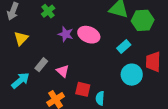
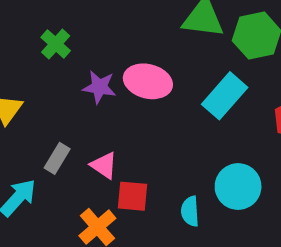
cyan rectangle: (124, 46) -> (225, 96), size x1.5
cyan circle: (132, 75) -> (238, 187), moved
red square: (83, 89) -> (132, 196), moved

